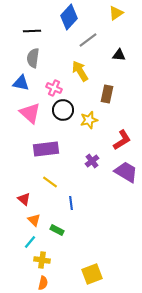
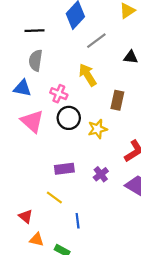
purple rectangle: (46, 149) -> (64, 169), moved, size x0.7
orange triangle: (34, 220) -> (37, 240), turned -32

